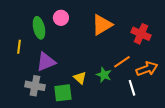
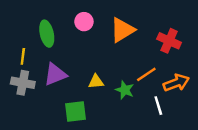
pink circle: (61, 18) -> (84, 22), moved
yellow triangle: (80, 78) -> (96, 82), moved, turned -48
gray cross: (35, 86) -> (23, 83), moved

